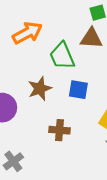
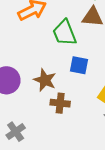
brown star: (40, 89) -> (45, 80), moved, turned -30

